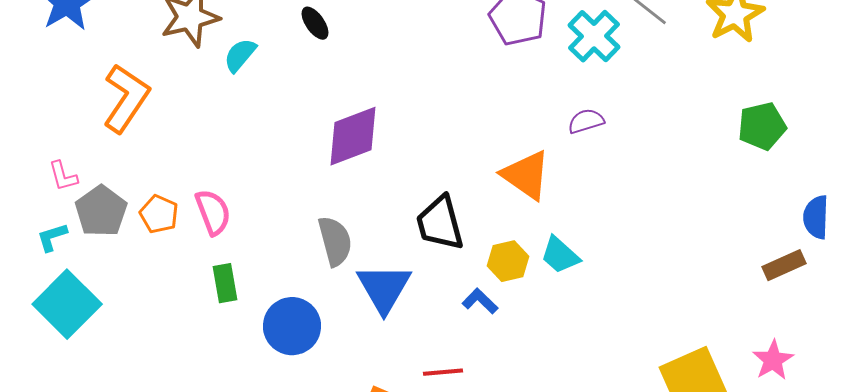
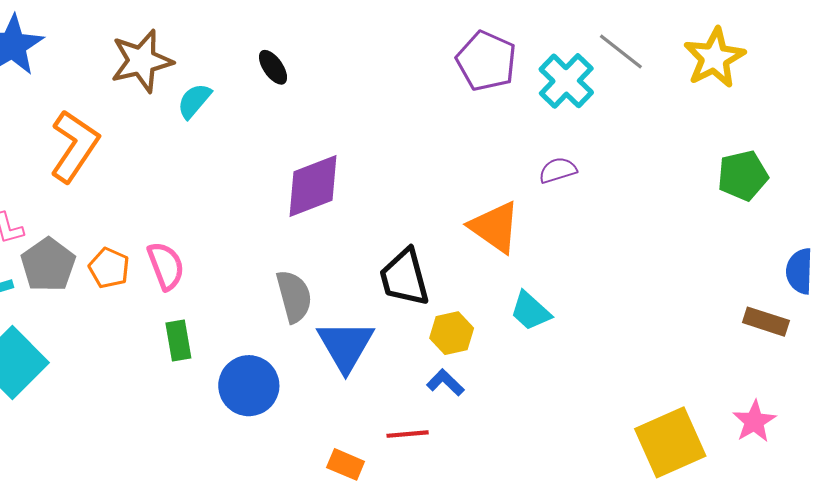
yellow hexagon: (508, 261) -> (452, 333), moved
brown rectangle: (784, 265) -> (766, 322), turned 42
blue L-shape: (480, 301) -> (445, 383), moved

